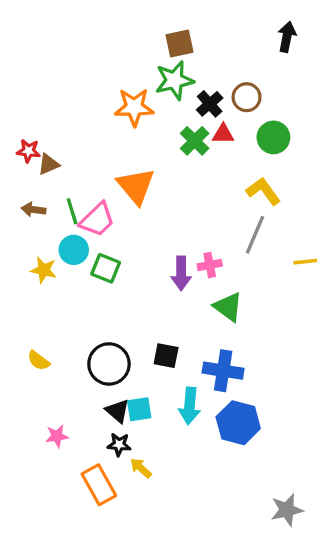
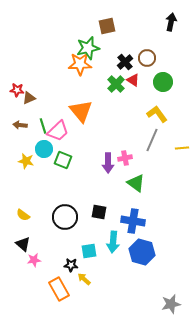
green star: (174, 80) -> (88, 48), moved
red triangle: (223, 134) -> (133, 80), turned 32
yellow line: (305, 262) -> (182, 148), moved
cyan square: (139, 409) -> (89, 251), moved
black triangle: (117, 411) -> (23, 244), moved

